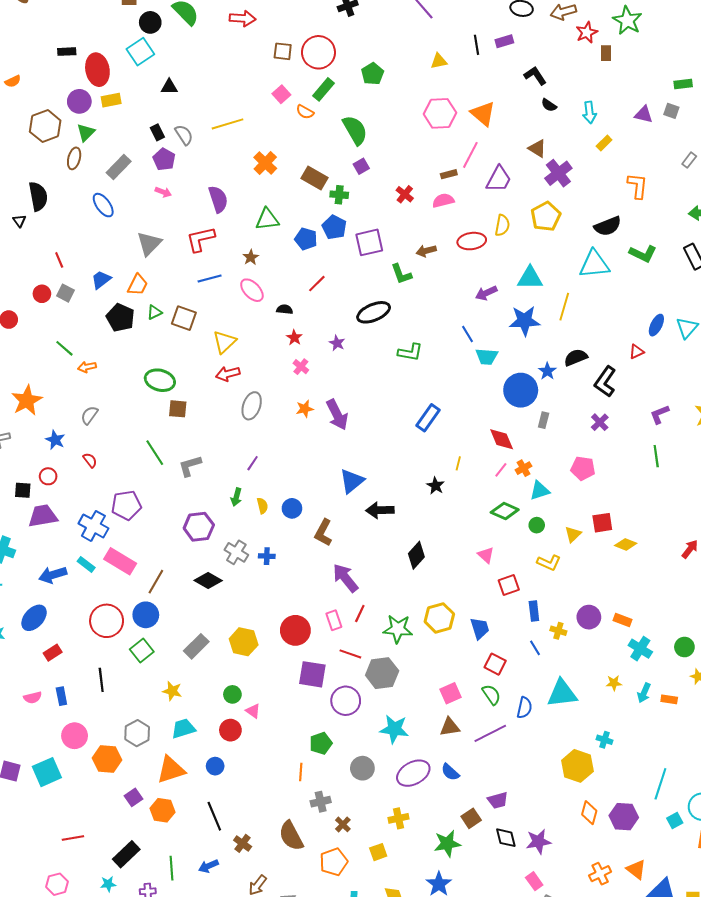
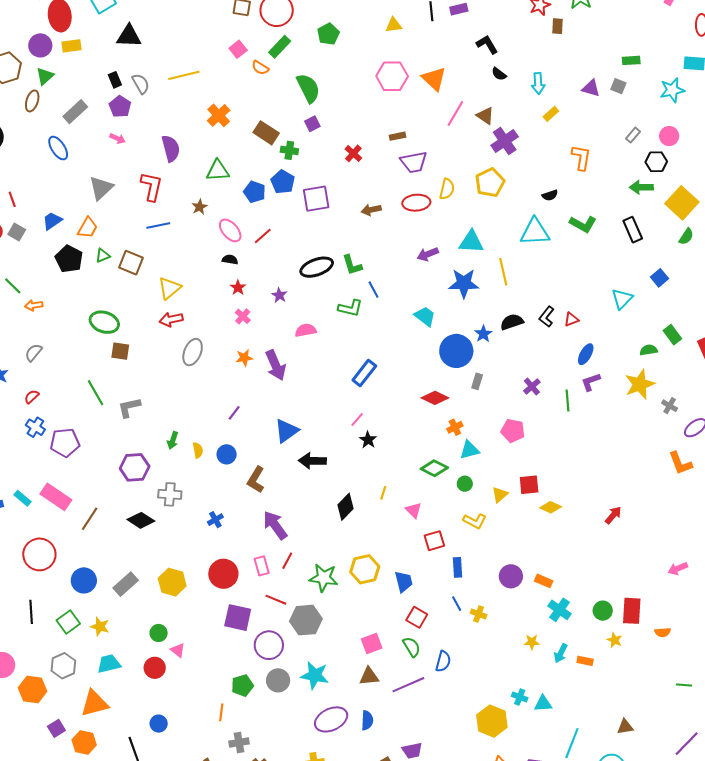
black triangle: (169, 87) -> (129, 36), size x1.5
pink line: (470, 155) -> (455, 113), moved
purple trapezoid: (499, 179) -> (414, 162), moved, turned 48
pink semicircle: (443, 201) -> (306, 330), moved
black semicircle: (608, 226) -> (550, 195), size x0.6
red L-shape: (201, 239) -> (151, 187), turned 112
green L-shape: (401, 274) -> (352, 265), moved
pink ellipse: (252, 290) -> (230, 230), moved
yellow line: (564, 307) -> (503, 272), turned -32
blue ellipse: (656, 325) -> (586, 354), moved
blue line: (468, 334) -> (374, 290), moved
cyan trapezoid: (487, 357) -> (425, 316), turned -150
black L-shape: (605, 382) -> (547, 317), moved, size x0.7
red diamond: (502, 439) -> (435, 398), turned -44
green line: (656, 456) -> (568, 400), moved
red semicircle: (90, 460) -> (32, 397), turned -98
purple line: (253, 463) -> (234, 413), moved
yellow line: (458, 463) -> (383, 493), moved
pink line: (501, 470) -> (357, 419), moved
blue cross: (93, 526) -> (35, 427), moved, size x0.7
gray cross: (236, 552) -> (170, 494), turned -30
blue cross: (267, 556) -> (215, 520), moved, turned -35
blue circle: (146, 615) -> (84, 580), moved
yellow cross: (558, 631) -> (479, 614), moved
green square: (142, 650) -> (68, 622), moved
cyan triangle: (562, 693) -> (543, 704), moved, size x0.6
blue circle: (215, 766) -> (159, 724), moved
gray circle: (362, 768) -> (278, 680), moved
blue semicircle: (450, 772) -> (367, 720), turned -132

